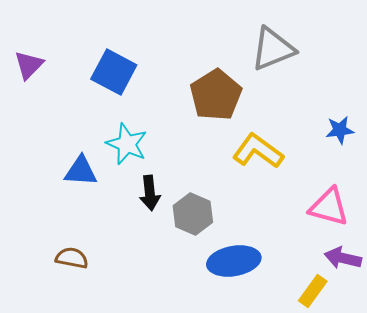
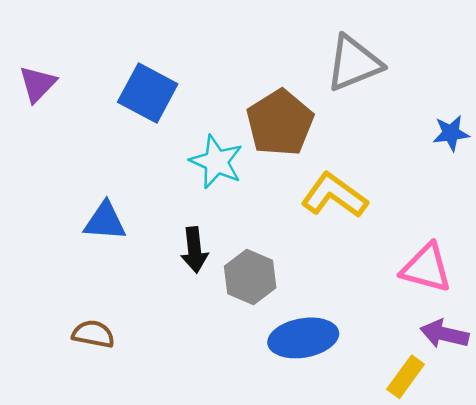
blue star: (340, 130) -> (451, 133), moved
cyan star: (127, 144) -> (216, 162), moved

